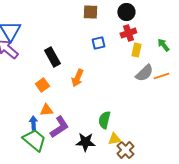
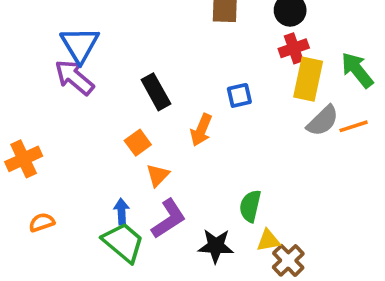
blue square: (98, 43) -> (239, 95), moved
green arrow: (163, 45) -> (357, 70), size x1.5
yellow rectangle: (136, 50) -> (308, 79), size x1.6
orange triangle: (46, 110) -> (158, 175), moved, turned -40

